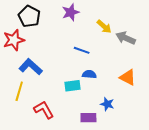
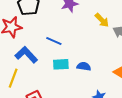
blue line: (82, 50) -> (54, 41), moved
cyan rectangle: (72, 86) -> (61, 64), moved

